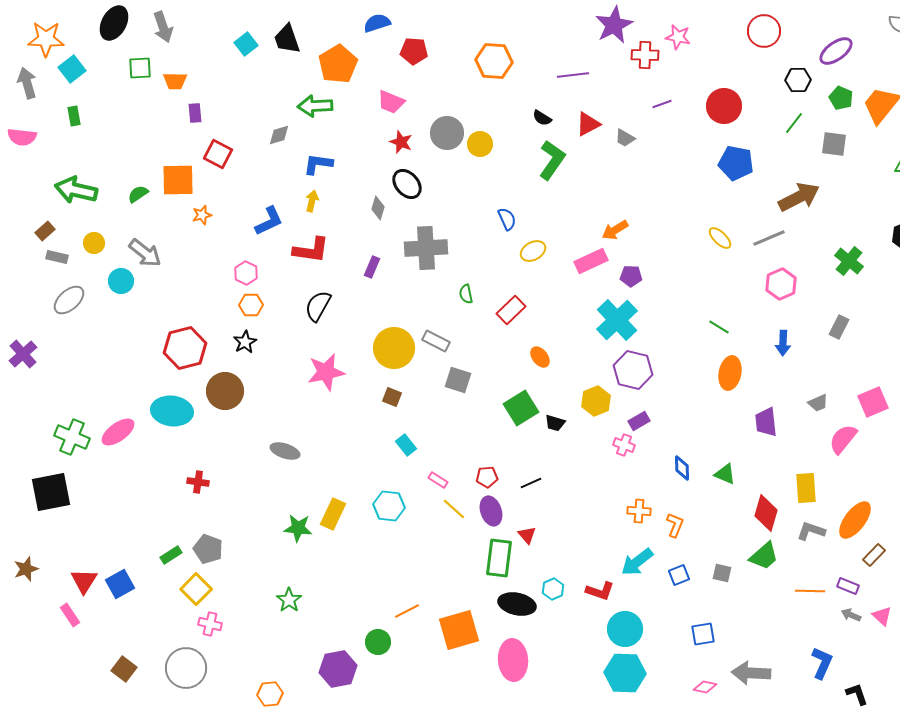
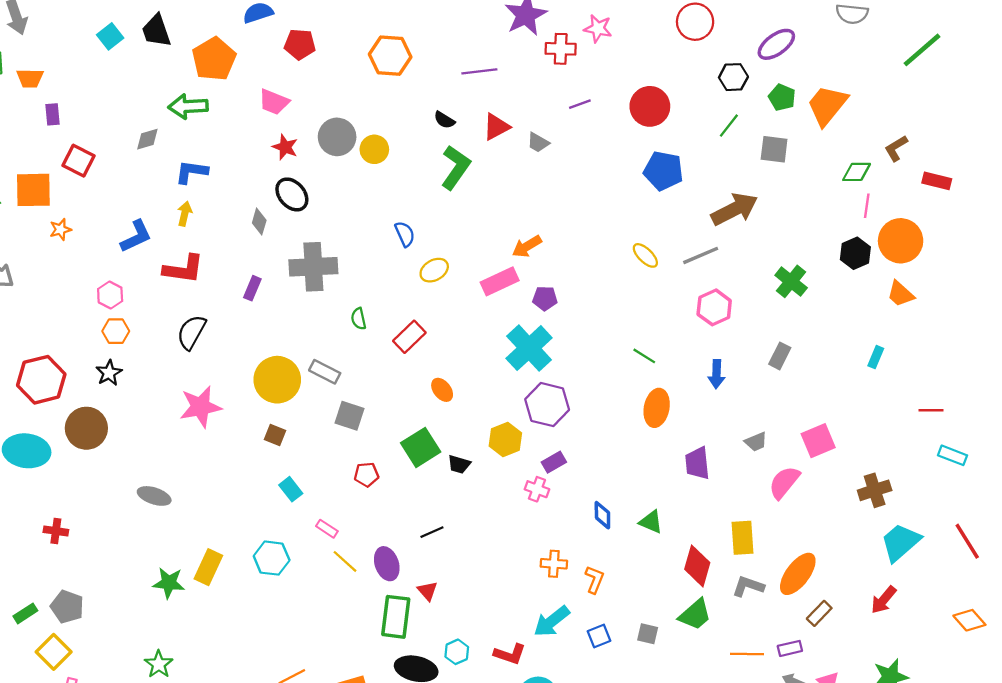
red pentagon: (487, 477) -> (366, 475), moved
purple rectangle: (848, 586) -> (790, 648), turned -35

